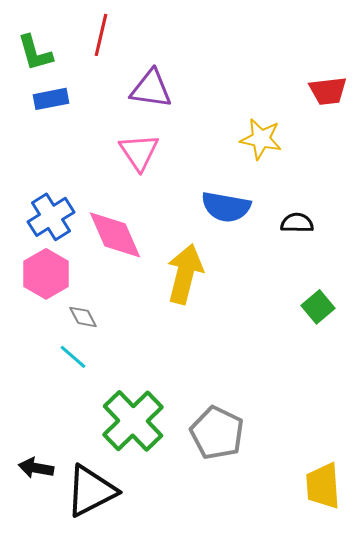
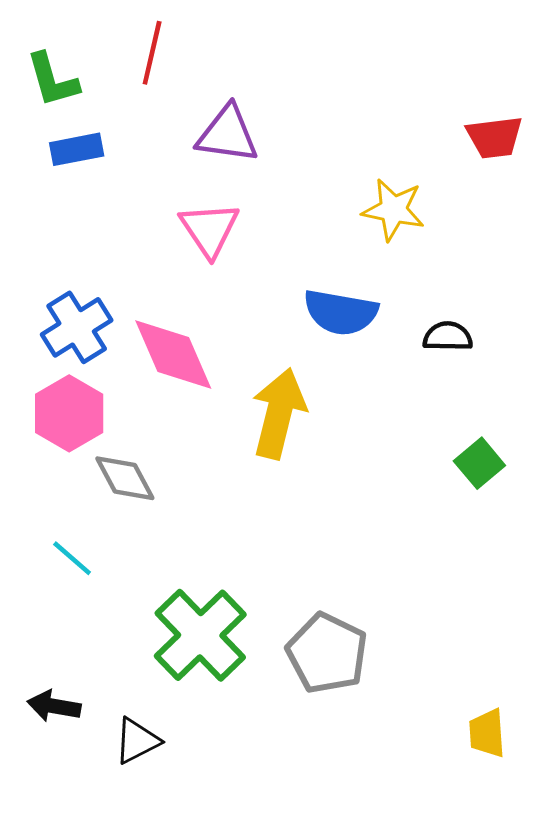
gray diamond: (83, 317) -> (125, 478), size x1.4
cyan line: (73, 357) -> (72, 558), moved
yellow trapezoid: (323, 486) -> (487, 733), size x0.7
black triangle: (91, 491) -> (137, 741), size x0.6

